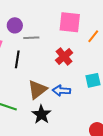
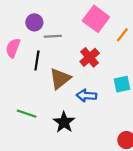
pink square: (70, 22) -> (96, 19), turned 30
brown triangle: (37, 90) -> (60, 79), moved

